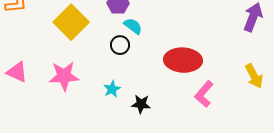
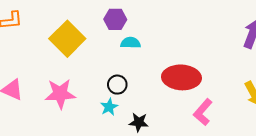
cyan semicircle: (133, 26) -> (131, 43), turned -36
black circle: (120, 45) -> (117, 85), moved

